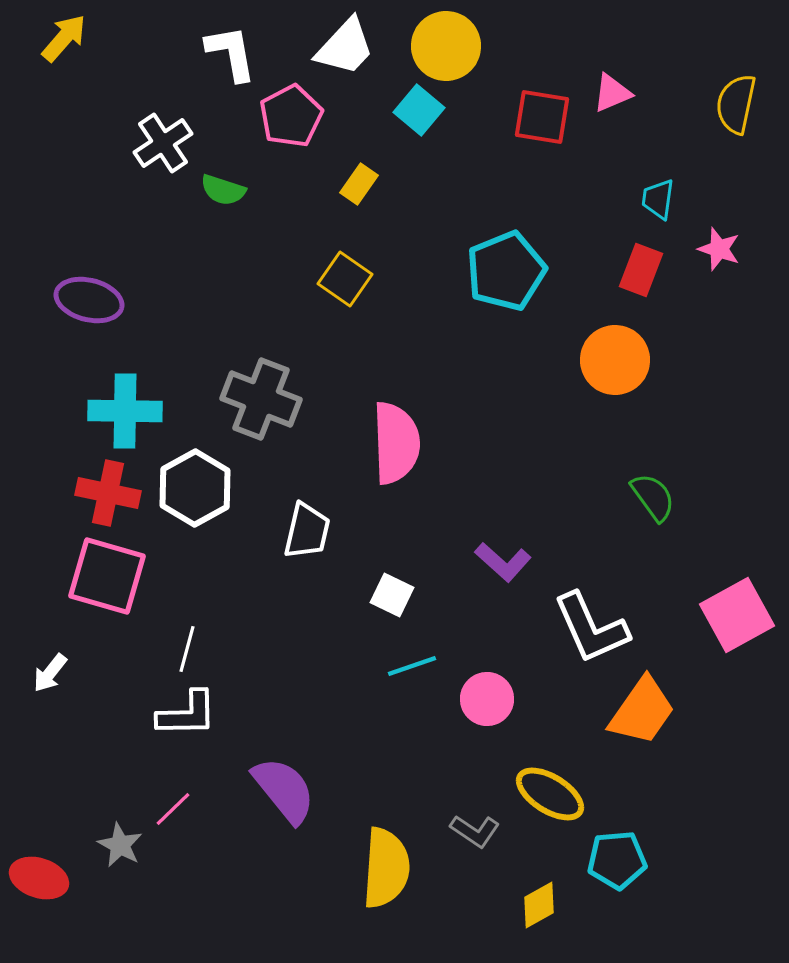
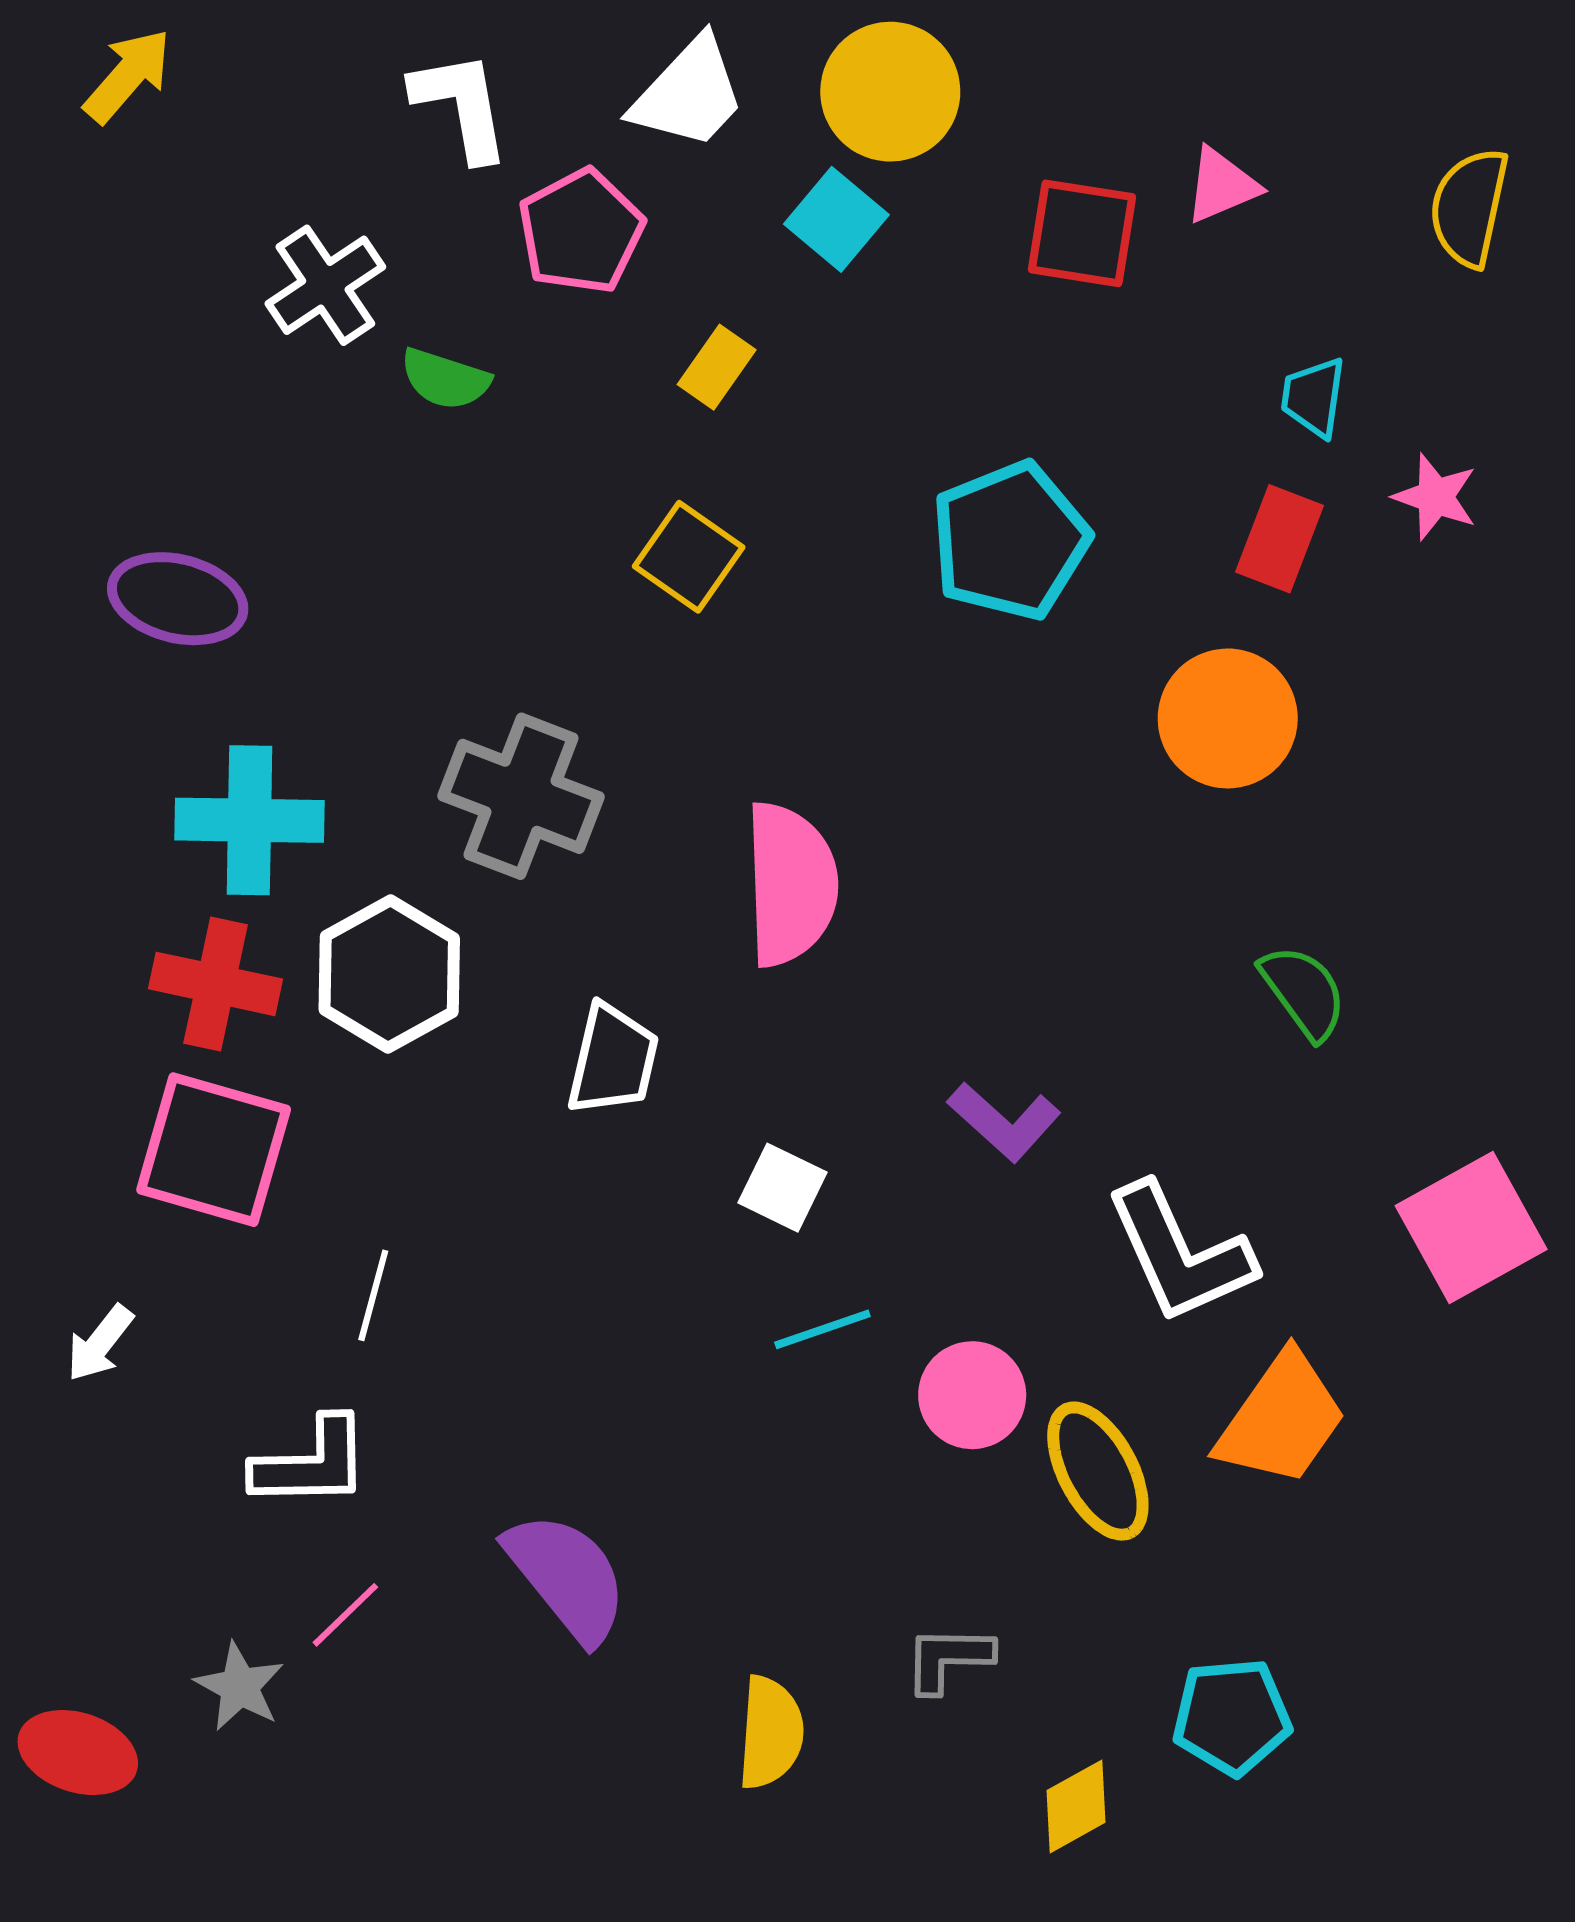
white L-shape: (187, 714) -> (311, 1463), moved
yellow ellipse: (550, 794) -> (1098, 1471), moved, turned 30
gray L-shape: (475, 831) -> (948, 1659), turned 147
yellow semicircle: (386, 868) -> (771, 1733), size x0.7

